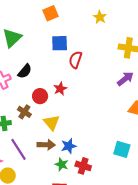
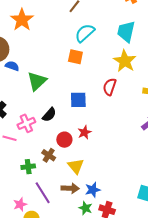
orange square: (51, 13) -> (75, 57), turned 35
yellow star: (100, 17) -> (125, 61), size x1.6
blue square: (60, 43) -> (78, 100), moved
red semicircle: (76, 60) -> (110, 87), moved

